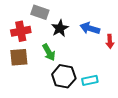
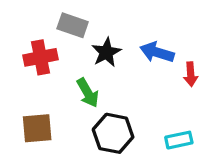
brown square: (19, 57) -> (37, 128), moved
cyan rectangle: (90, 80) -> (179, 140), moved

